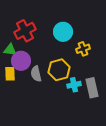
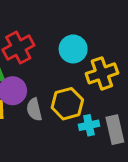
yellow cross: (83, 49) -> (102, 73), size x1.5

